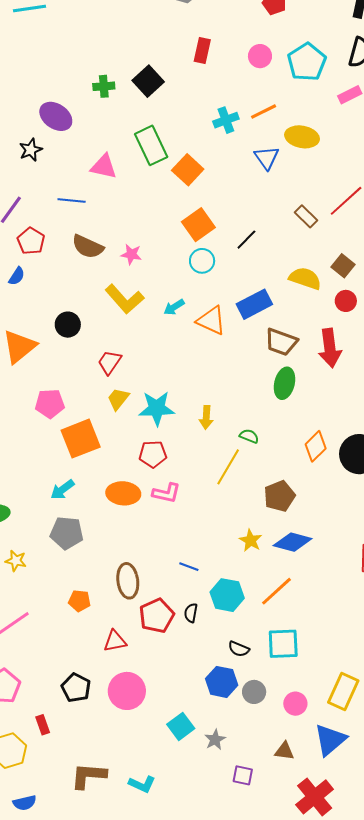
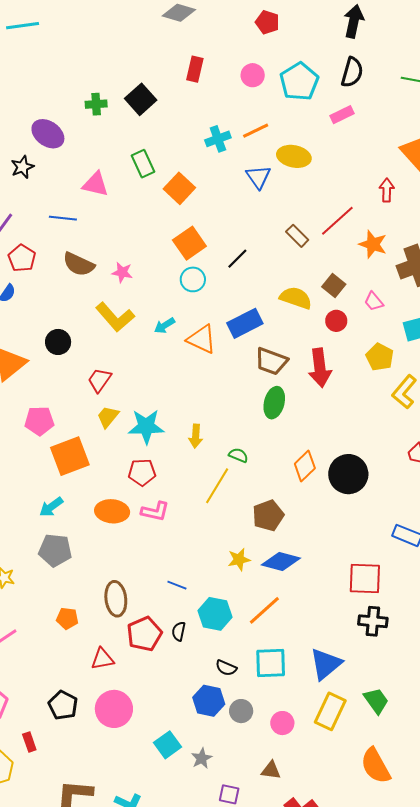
green rectangle: (151, 145) -> (143, 164), size x0.7
yellow star: (251, 540) -> (239, 559), turned 30
blue triangle: (330, 740) -> (326, 664), moved

